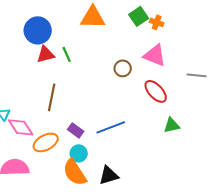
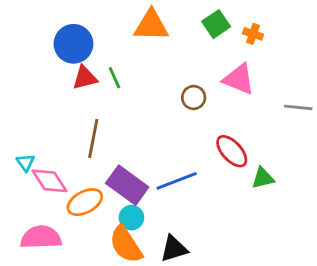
orange cross: (157, 22) -> (253, 34), moved
red ellipse: (156, 91) -> (232, 151), moved
purple rectangle: (76, 130) -> (127, 185), size x1.8

